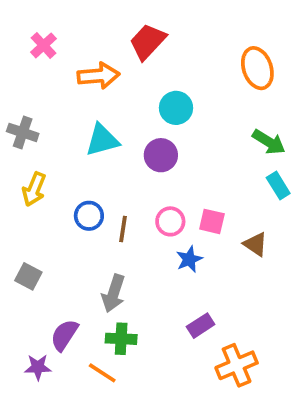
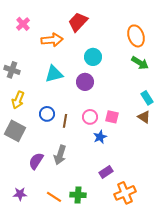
green arrow: (269, 142) -> (140, 63), moved
brown triangle: (255, 244) -> (144, 117), moved
gray square: (28, 276) -> (15, 131), moved, size x1.5
purple semicircle: (64, 335) -> (36, 161), moved
green cross: (121, 339) -> (78, 195), moved

